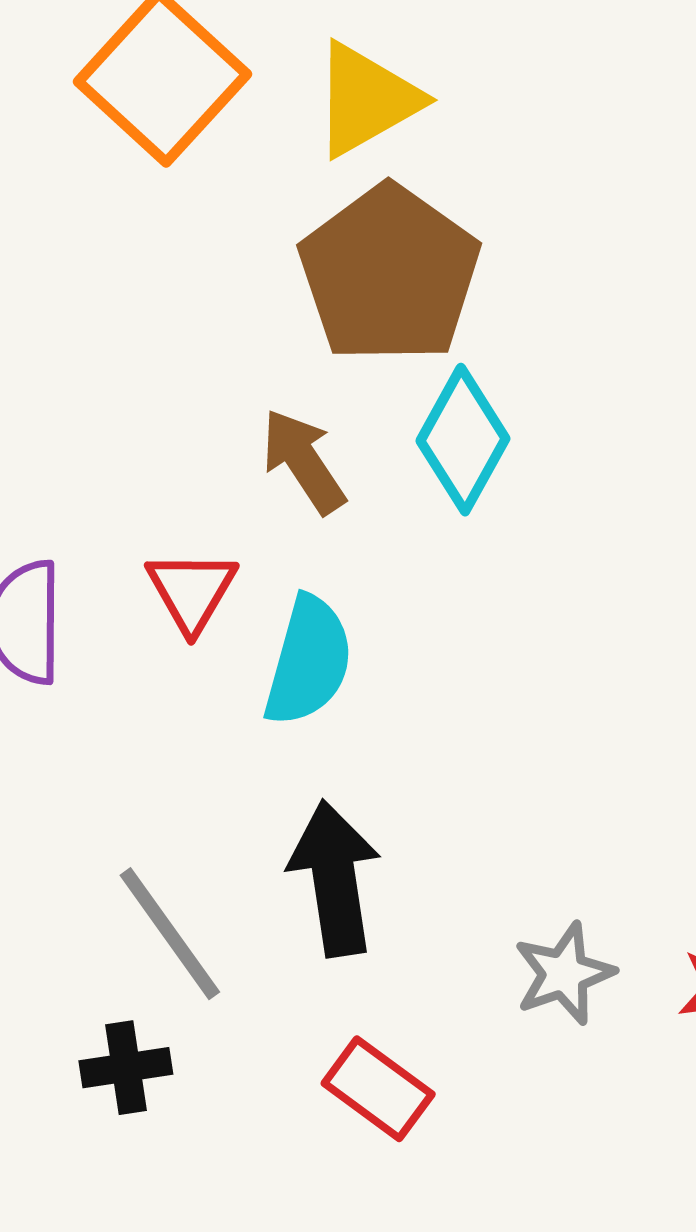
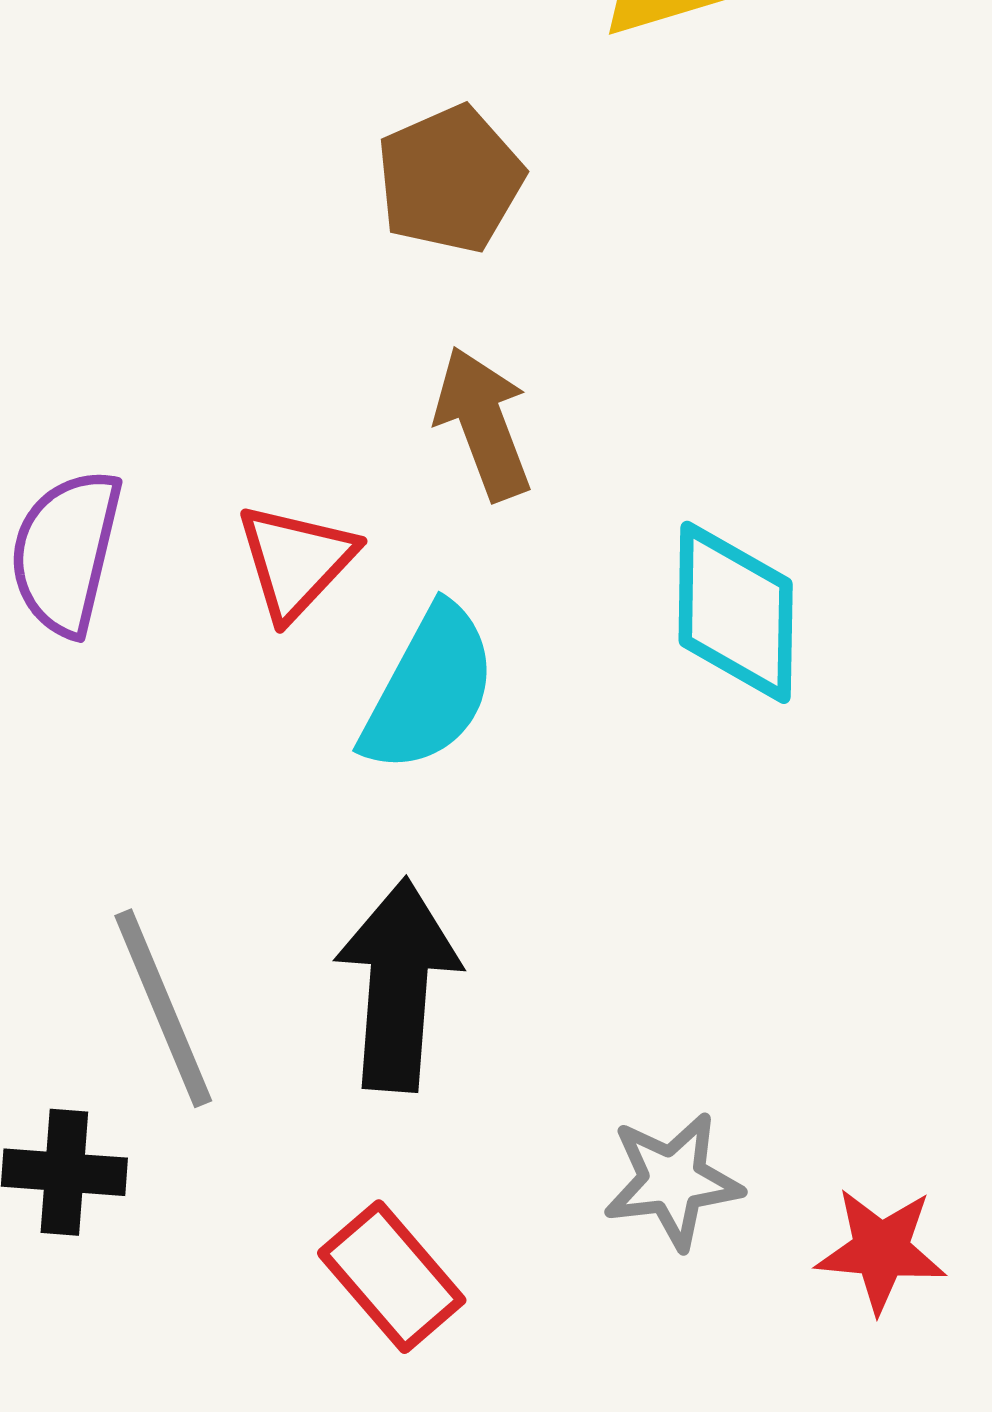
brown pentagon: (389, 274) -> (450, 179), moved, size x0.6
cyan diamond: (463, 440) -> (736, 612), moved, turned -41

